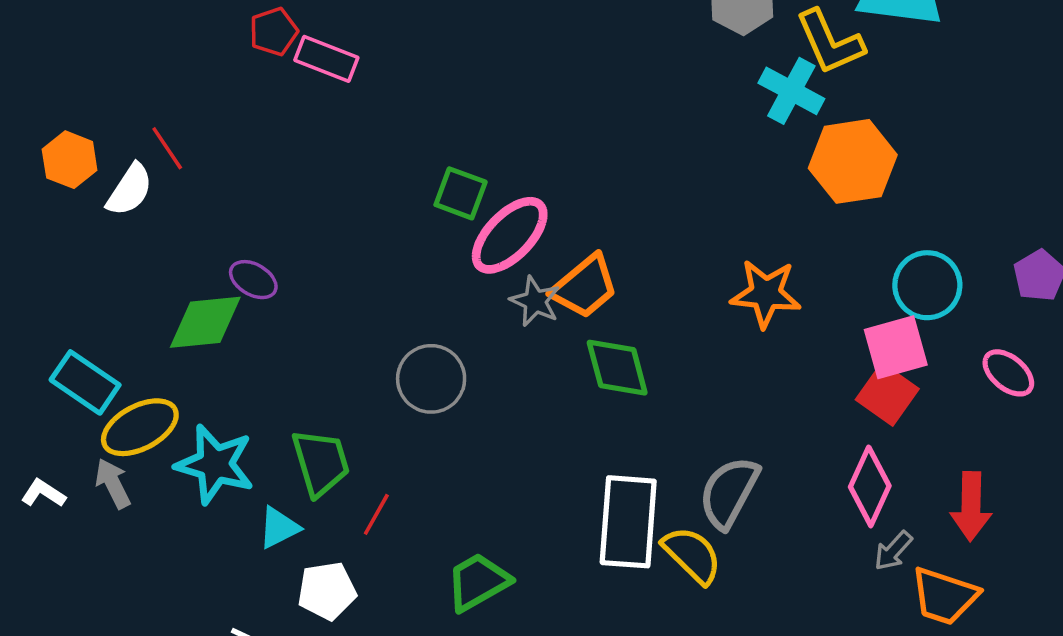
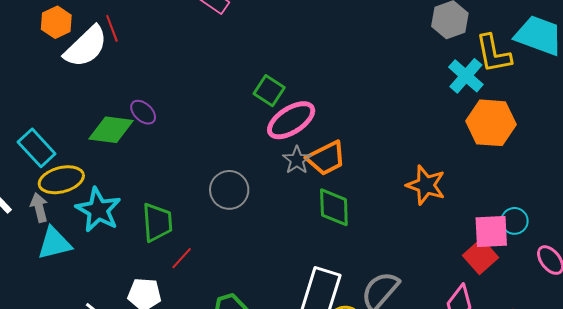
white semicircle: (130, 190) -> (86, 47), size x1.5
cyan circle: (927, 285) -> (515, 221), moved, size x0.7
cyan triangle: (279, 528) -> (54, 243), moved, size x1.4

